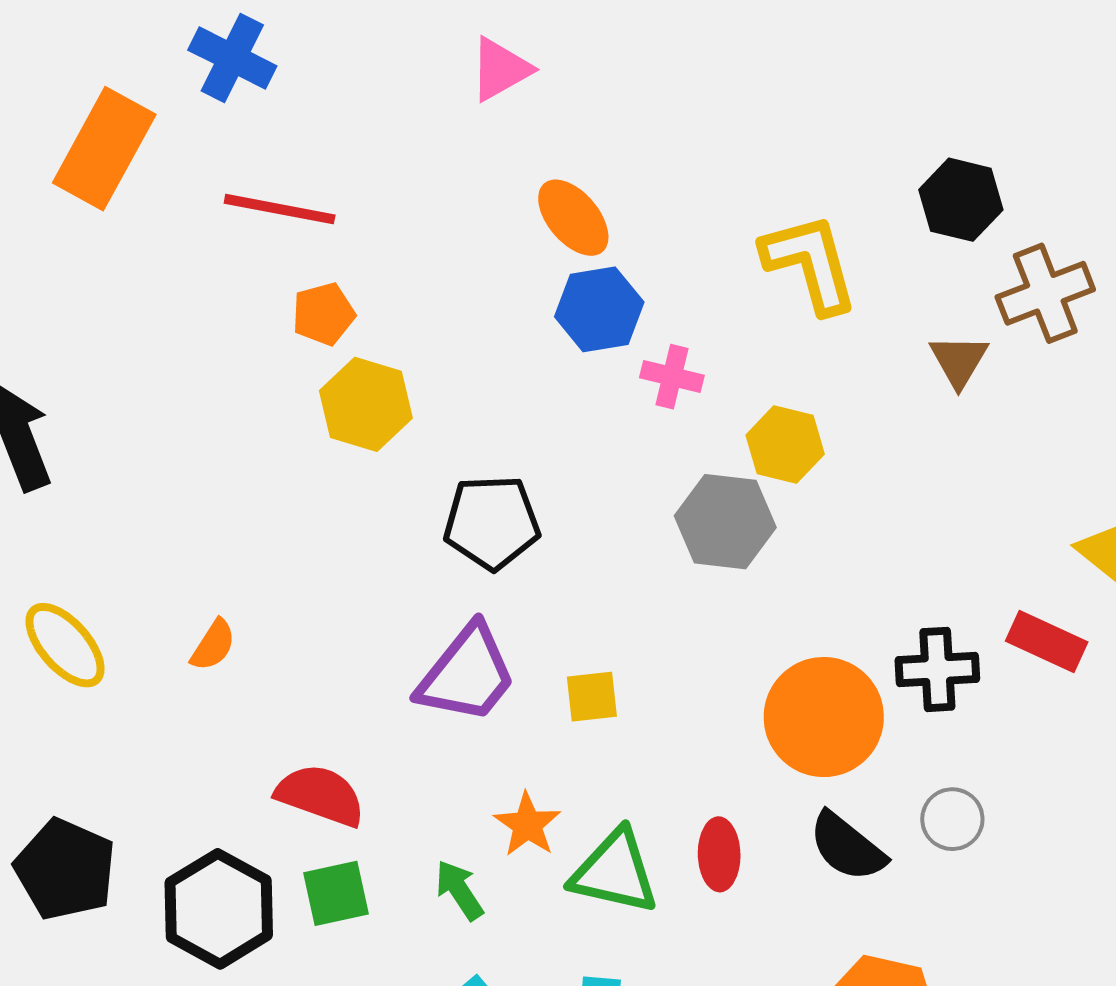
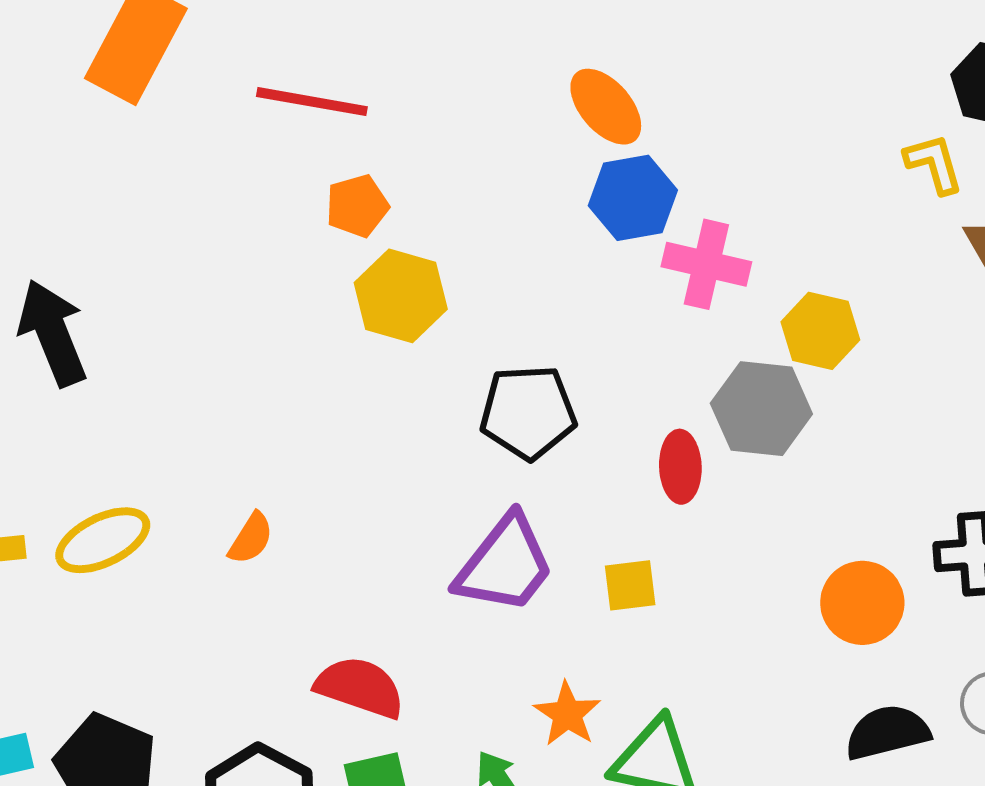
yellow L-shape: (810, 263) -> (934, 164), moved, size x0.6
pink cross: (672, 377) -> (706, 264), size x1.4
yellow ellipse: (65, 645) -> (103, 540), turned -74
orange circle: (824, 717) -> (862, 603), size x0.7
black semicircle: (847, 847) -> (887, 732), turned 128
red ellipse: (719, 854) -> (680, 467), moved

